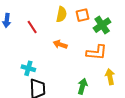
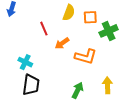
red line: (32, 27) -> (44, 29), moved
orange arrow: (60, 44) -> (62, 43), turned -64
orange L-shape: (97, 52) -> (86, 57), moved

